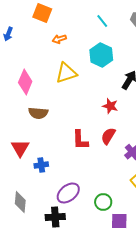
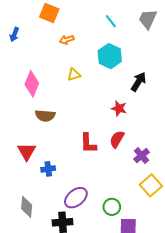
yellow triangle: (66, 73) -> (74, 75), size x0.6

